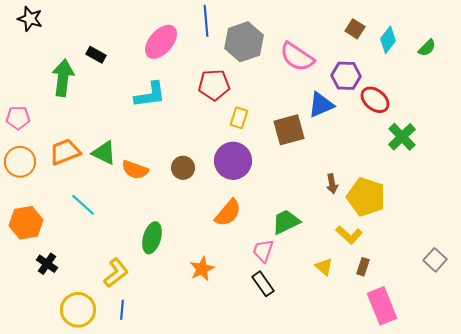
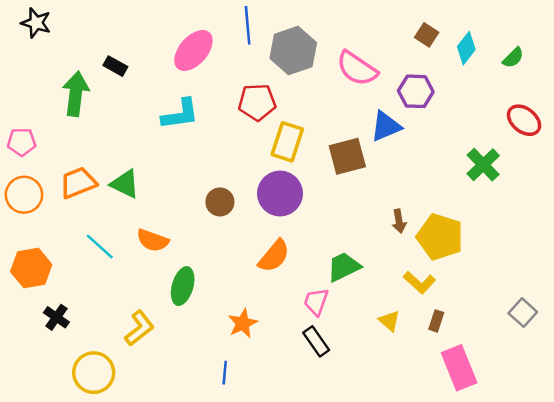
red ellipse: (375, 100) -> (524, 120), moved
yellow rectangle: (239, 118) -> (287, 142), size x1.5
orange semicircle: (135, 170) -> (153, 240), moved
blue line: (122, 310) -> (225, 373), moved

